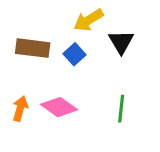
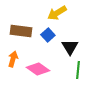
black triangle: (121, 42) -> (70, 47), moved
orange arrow: (20, 109) -> (13, 59), moved

